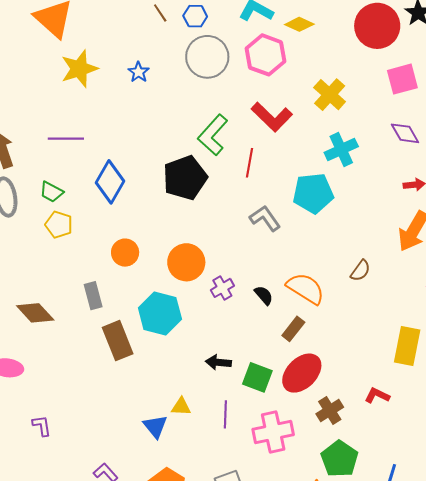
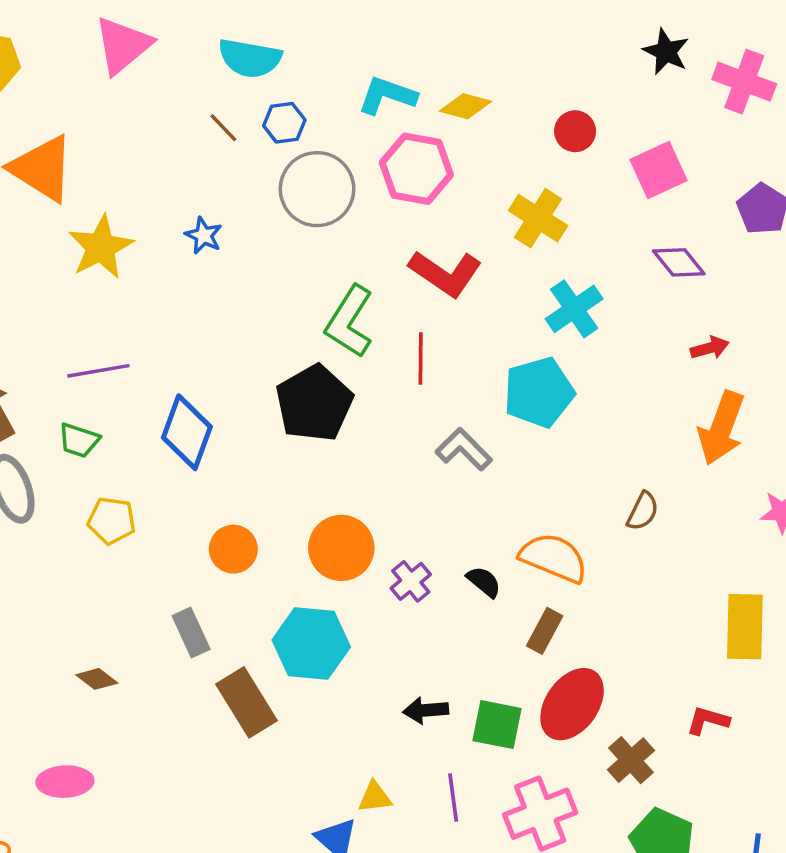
red circle: (377, 26) -> (575, 131), moved, size x0.5
green trapezoid: (51, 192) -> (79, 440), moved
brown diamond: (35, 313) -> (97, 679), size x0.6

